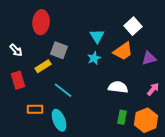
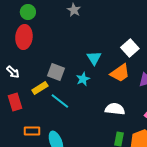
red ellipse: (41, 22) -> (24, 37), moved
cyan star: (94, 58) -> (83, 79), moved
cyan line: (63, 90) -> (60, 101), moved

